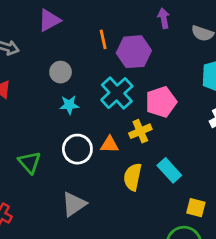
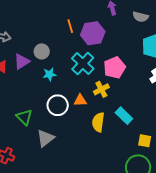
purple triangle: (49, 20) -> (22, 62), moved
gray triangle: (74, 204) -> (45, 138), moved

